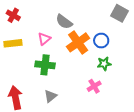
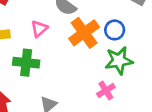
green star: (104, 64) -> (119, 61), size x1.5
green cross: (45, 65) -> (26, 63), moved

